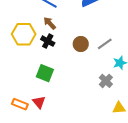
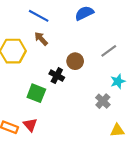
black cross: (48, 41) -> (57, 76), moved
gray line: (105, 44) -> (109, 51), moved

